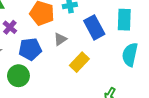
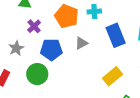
yellow rectangle: (79, 62) -> (113, 76), moved

